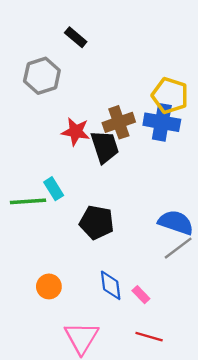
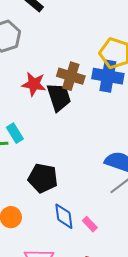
brown cross: (119, 122) -> (71, 76), turned 36
black pentagon: (97, 222) -> (43, 178), moved

